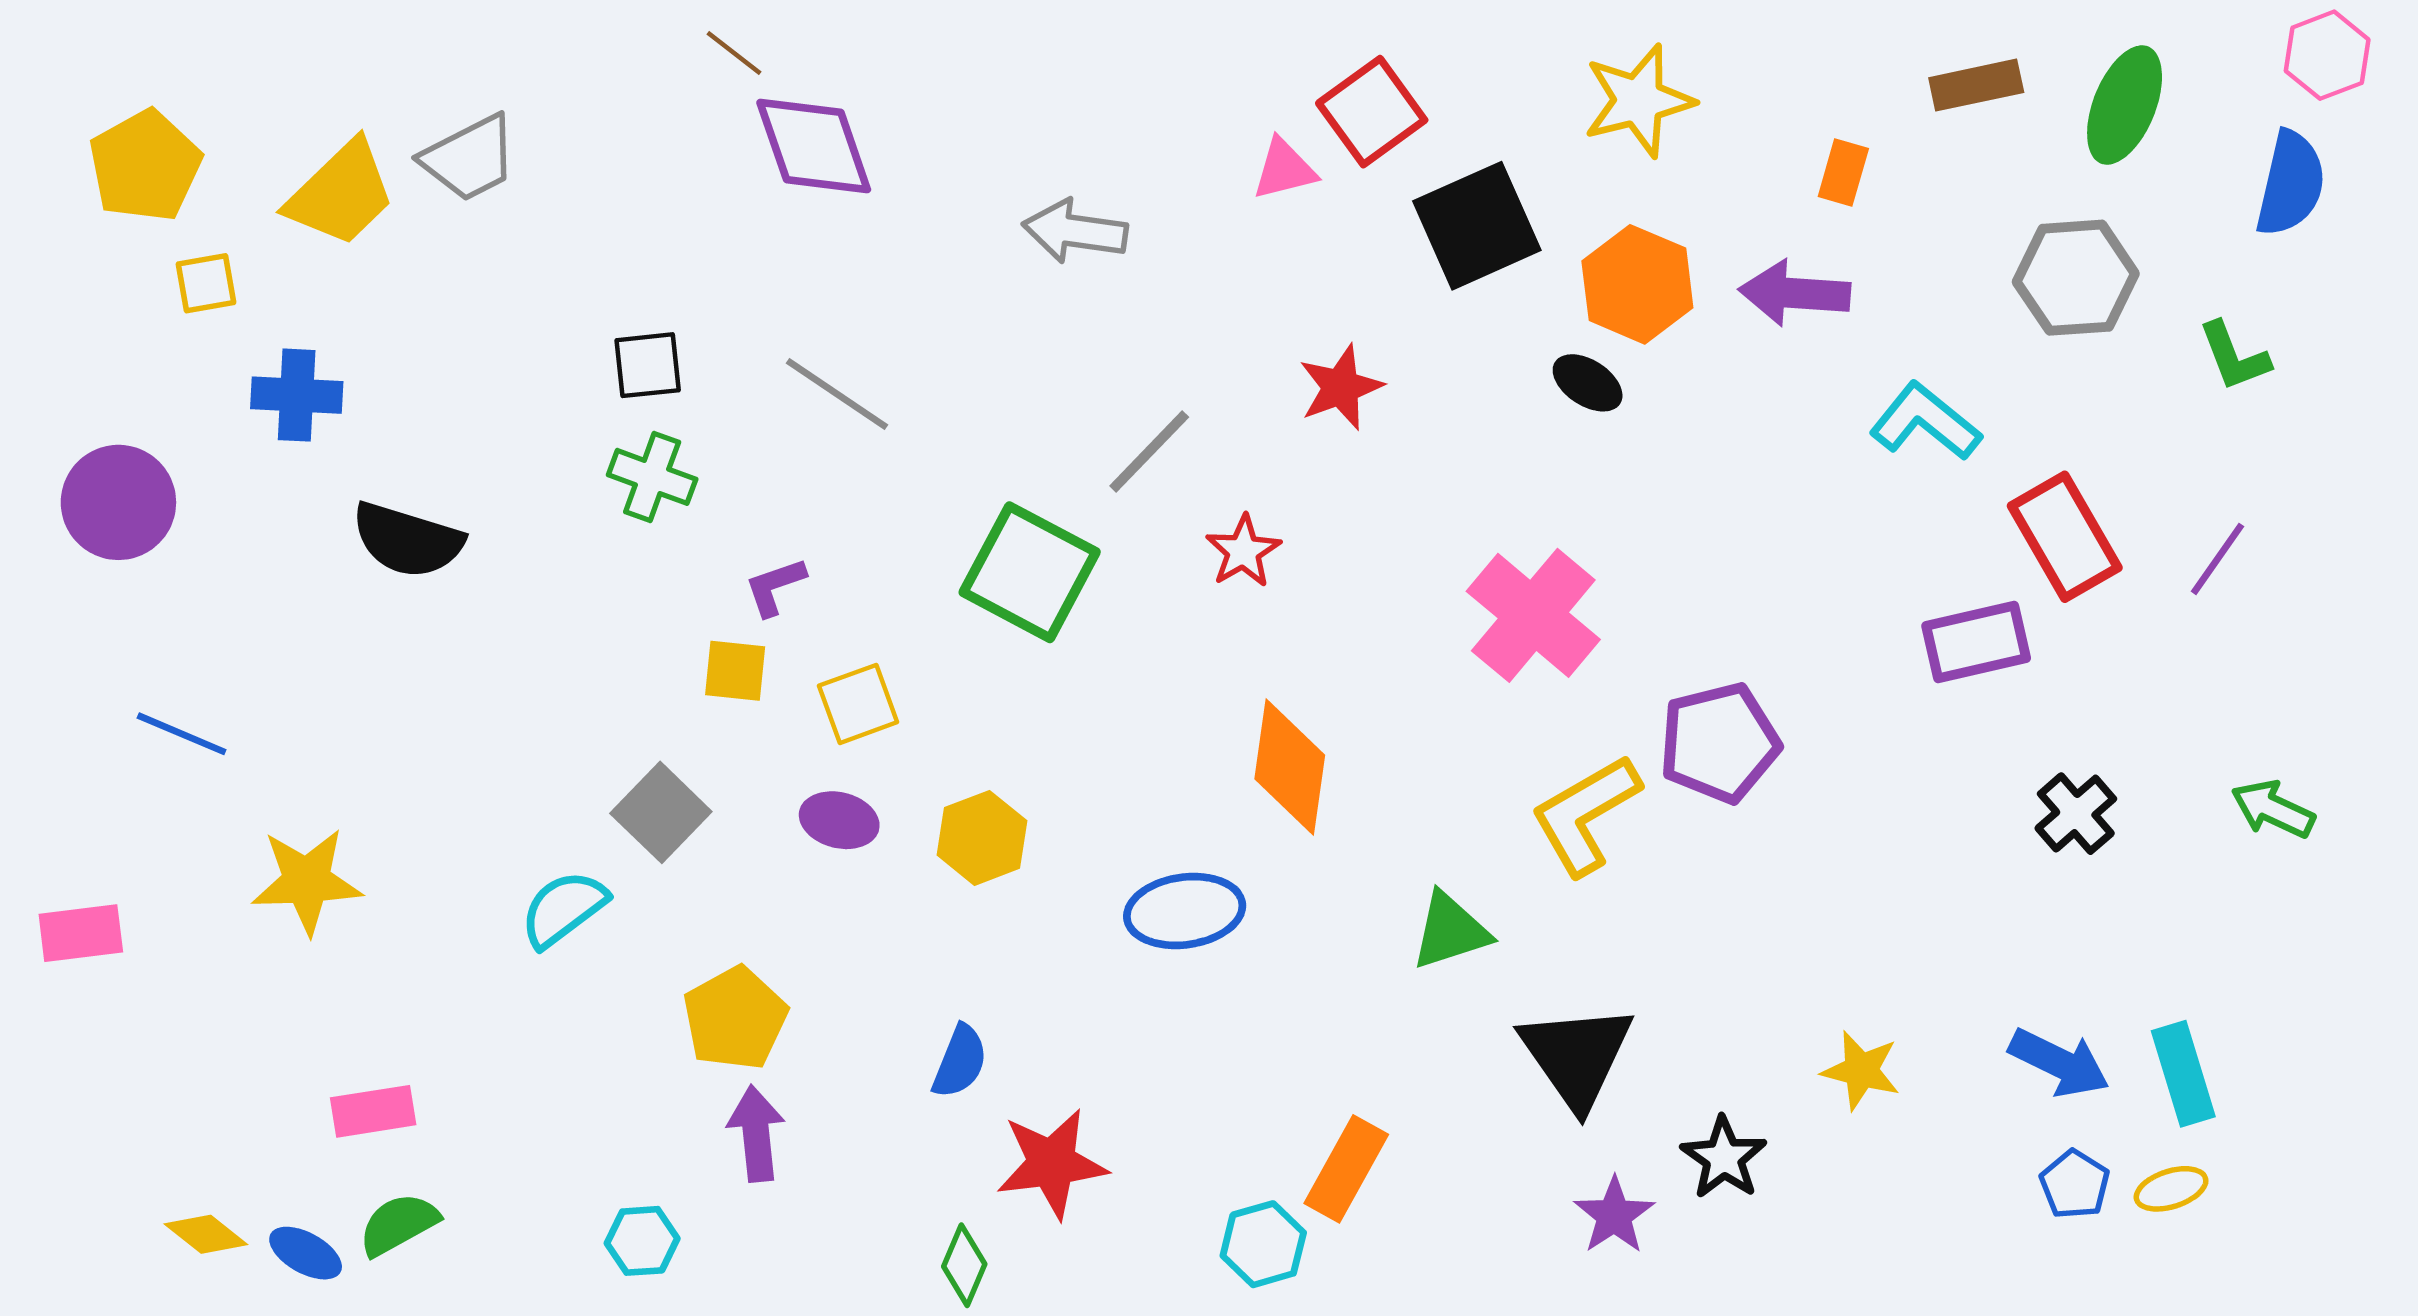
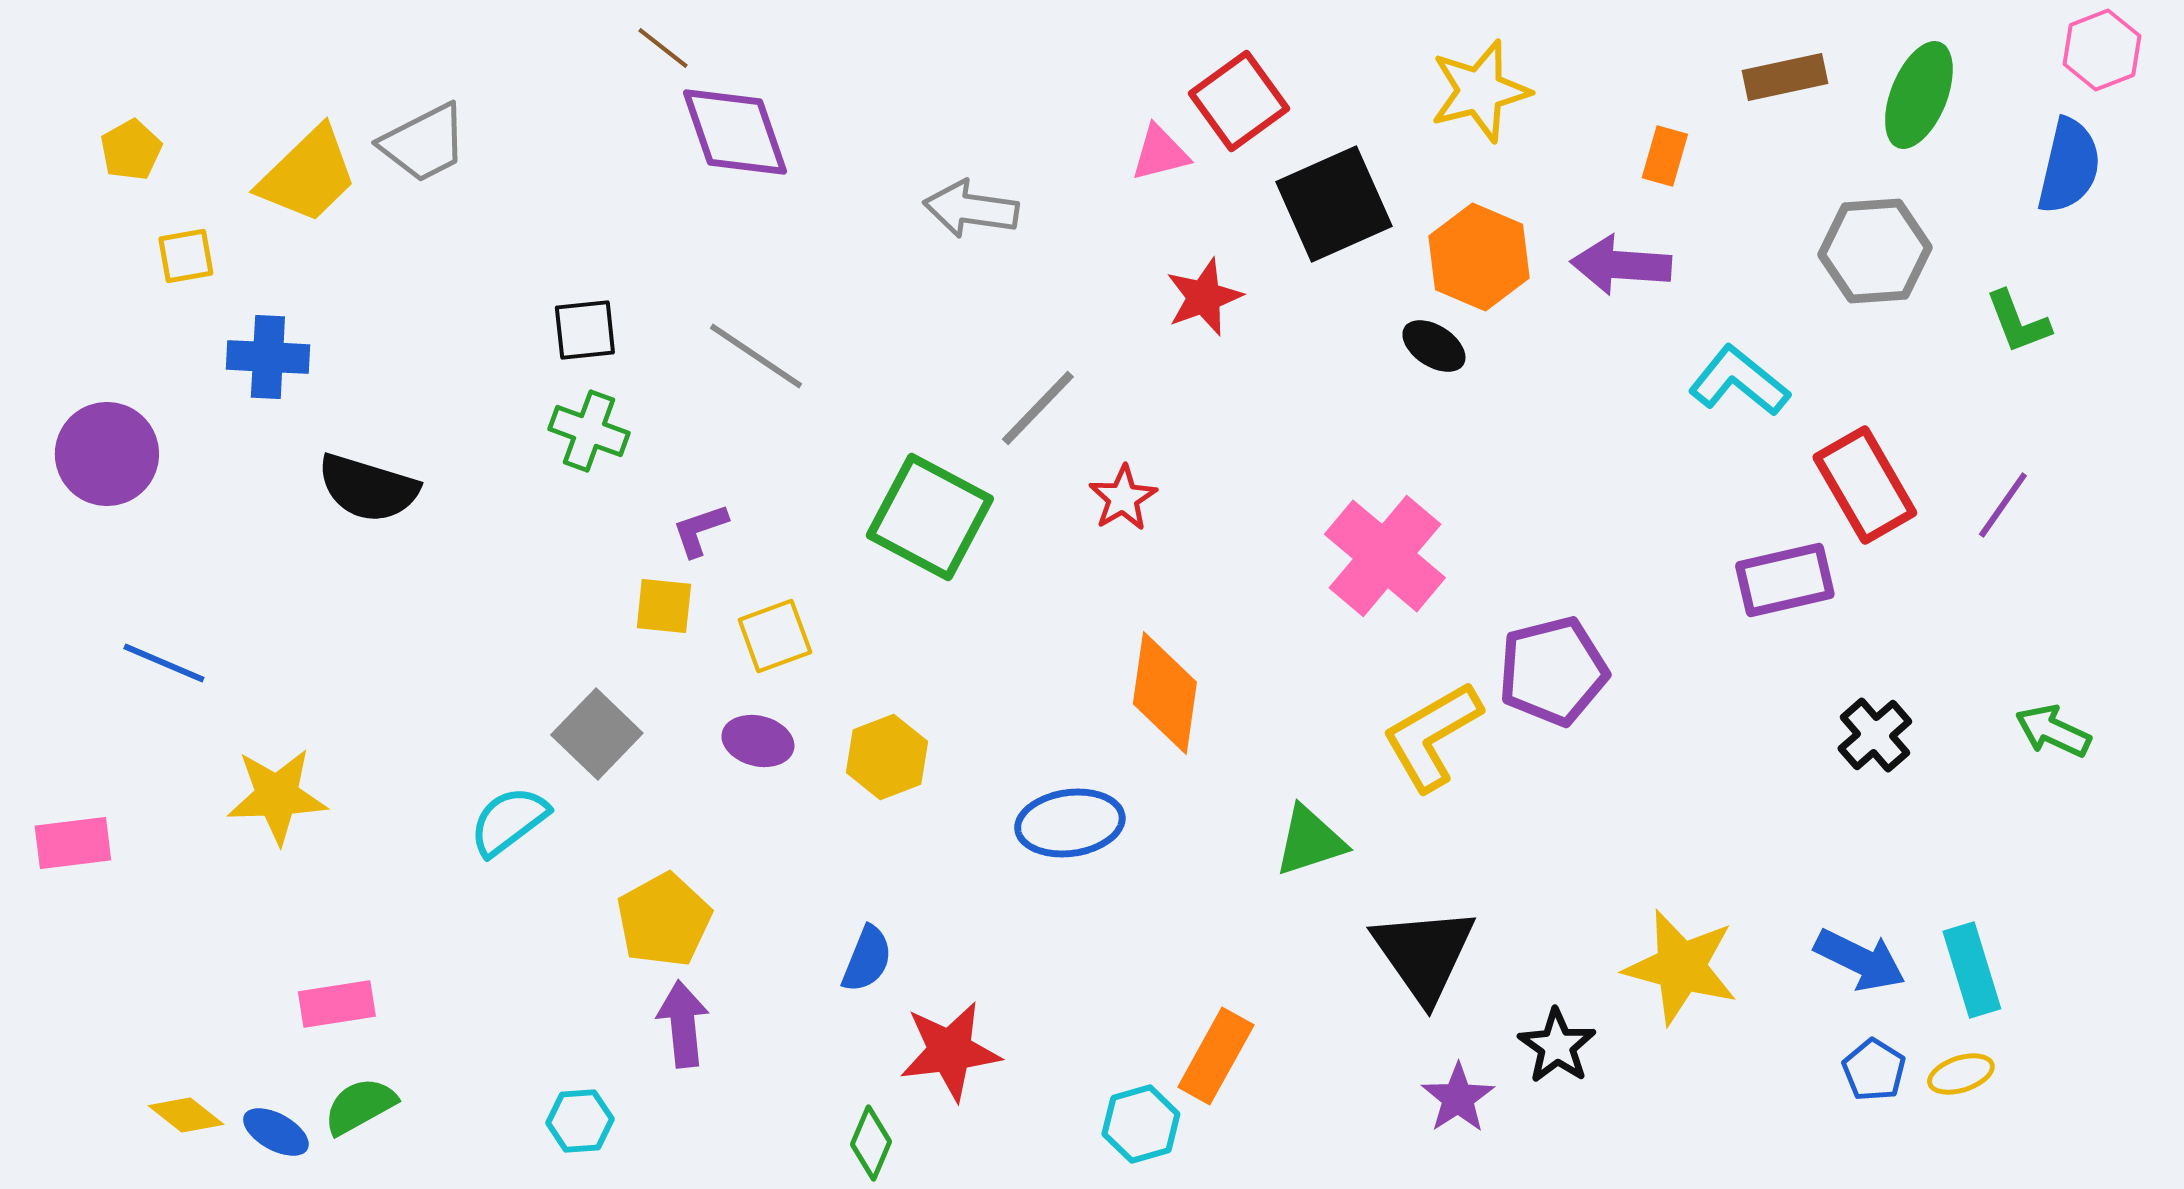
yellow pentagon: (145, 166) -> (131, 150), size x0.6
red star: (1341, 387) -> (1204, 297), moved
yellow star: (1861, 1070) -> (1681, 967), size x1.6

